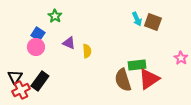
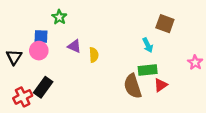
cyan arrow: (137, 19) -> (148, 45), moved
blue square: (38, 34) -> (41, 37), turned -32
black triangle: (15, 77) -> (14, 57), moved
red triangle: (149, 79) -> (161, 85), size x0.6

